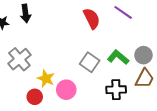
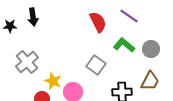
gray circle: (143, 55) -> (151, 49), moved
green L-shape: (118, 57) -> (124, 45), moved

